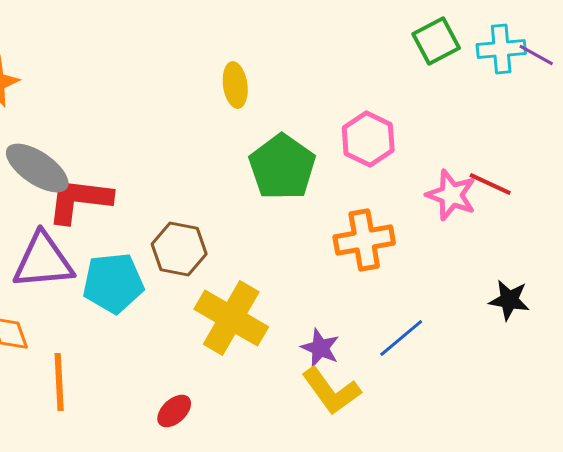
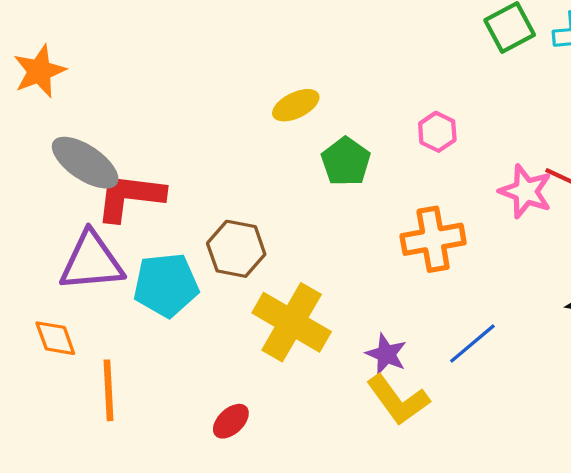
yellow ellipse: (235, 85) -> (296, 105), moved, turned 72
pink hexagon: (368, 139) -> (437, 132), size x0.7
green pentagon: (282, 167) -> (346, 162), size x0.7

